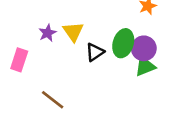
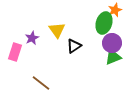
purple star: (47, 33) -> (32, 38), moved
green ellipse: (123, 43) -> (104, 23), moved

